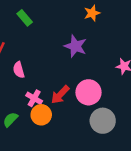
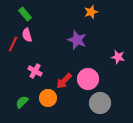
green rectangle: (25, 18) -> (25, 14), moved
pink semicircle: (19, 70) -> (27, 35), moved
pink cross: (34, 98) -> (35, 71), moved

